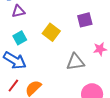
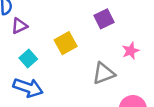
yellow square: (51, 32) -> (66, 43), turned 36

